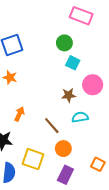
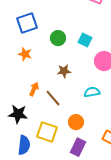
green circle: (64, 43) -> (58, 38), moved
brown star: (69, 95) -> (64, 71), moved
brown line: (52, 126) -> (53, 98), moved

